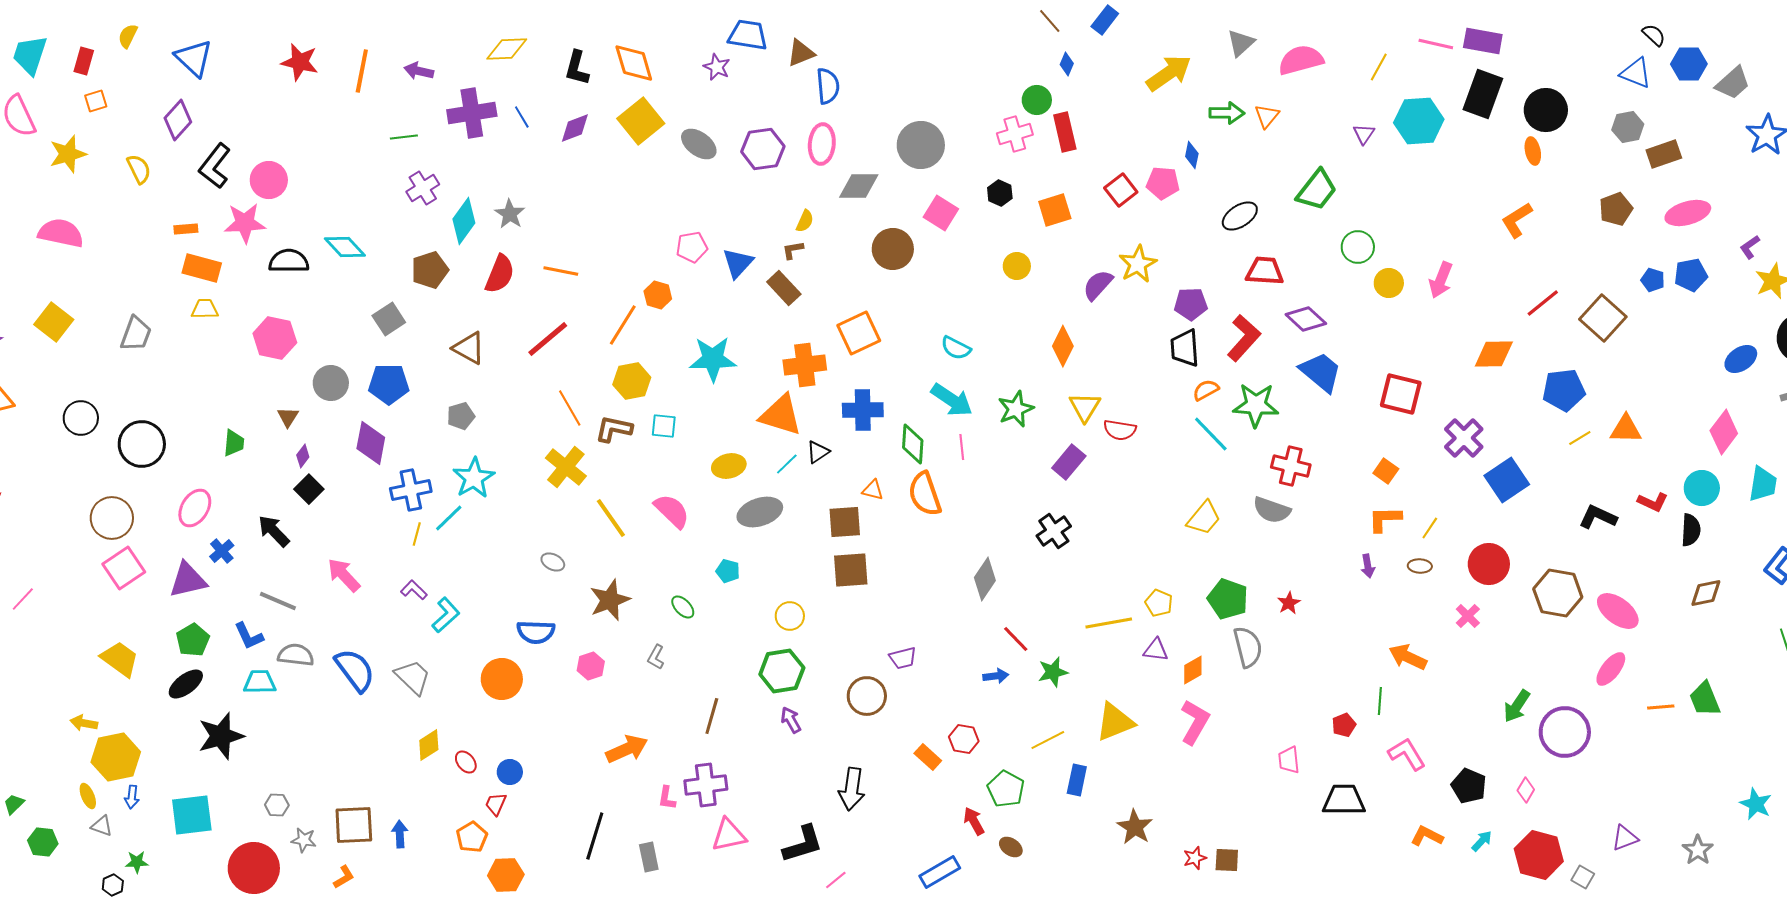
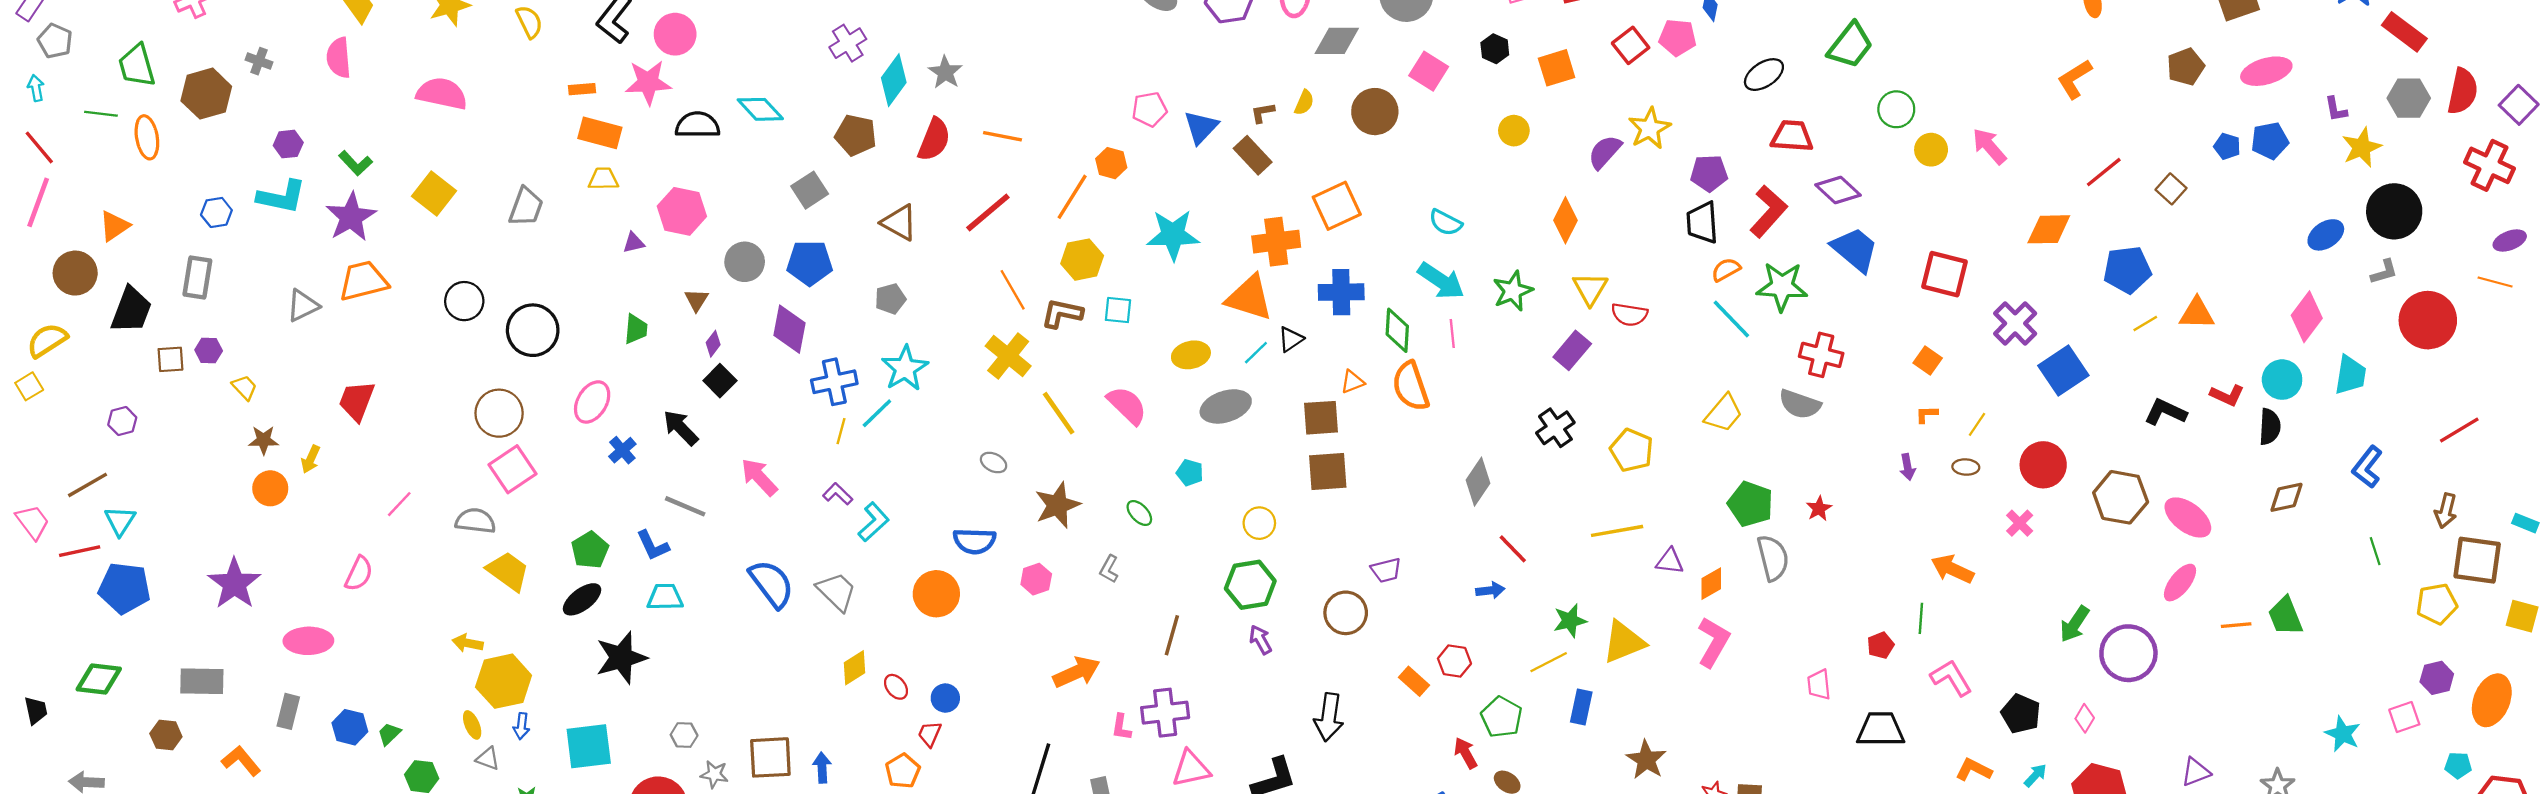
yellow semicircle: (805, 221) -> (1304, 103), moved
purple L-shape: (1750, 247) -> (2336, 109), turned -65
brown pentagon: (430, 270) -> (856, 135), turned 30
pink arrow: (1441, 280) -> (1989, 146), turned 117
brown square: (1603, 318) -> (2171, 189), size x0.6
orange triangle: (873, 490) -> (1352, 382), turned -35
orange L-shape: (1385, 519) -> (1927, 414), size x0.6
purple triangle: (188, 580) -> (634, 243), moved, size x0.5
yellow pentagon: (1159, 603) -> (1632, 450), moved, size x1.4
gray semicircle: (296, 655) -> (475, 521), moved
green star: (1053, 672) -> (1570, 621), moved

